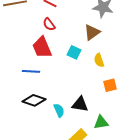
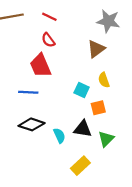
cyan square: (74, 52) -> (82, 90), moved
orange square: (110, 85) -> (98, 108), moved
green triangle: (101, 122) -> (106, 139), moved, turned -35

